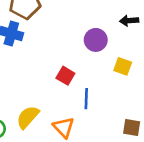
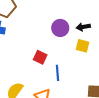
black arrow: (129, 21) -> (83, 27), moved

